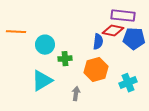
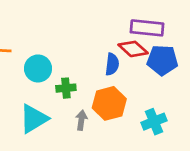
red diamond: (113, 31) -> (133, 49), turned 30
gray arrow: (76, 94) -> (81, 120), moved

